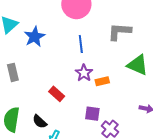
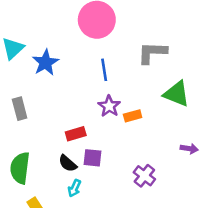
red rectangle: (57, 94) -> (76, 134), turned -56
purple square: (92, 114) -> (93, 158), moved
black semicircle: (40, 122) -> (68, 163), moved

